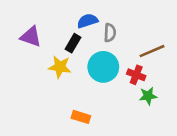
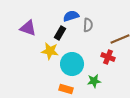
cyan circle: (103, 67) -> (72, 64), moved
green star: (148, 96) -> (94, 81), moved

